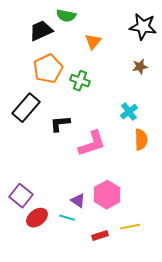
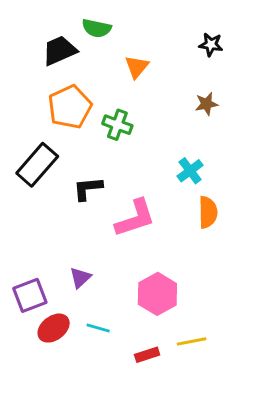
black star: (143, 27) -> (211, 45), size x0.6
purple square: (21, 196) -> (30, 295), turned 30
purple triangle: (78, 201) -> (80, 278), moved, turned 42

